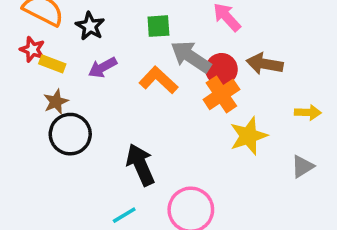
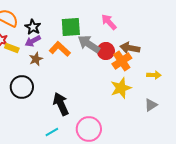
green square: (158, 26) -> (71, 27), size x1.5
purple arrow: (103, 67) -> (33, 41), moved
orange L-shape: (158, 80) -> (60, 49), moved
orange cross: (221, 94) -> (122, 61), moved
brown star: (56, 102) -> (36, 59), moved

